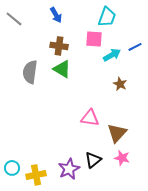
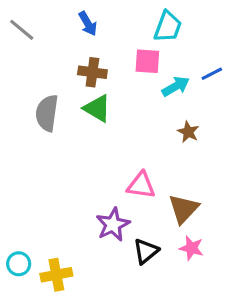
purple star: (69, 169) -> (113, 225), moved

